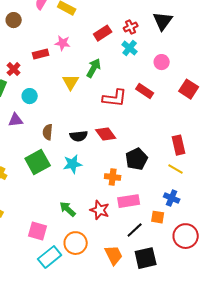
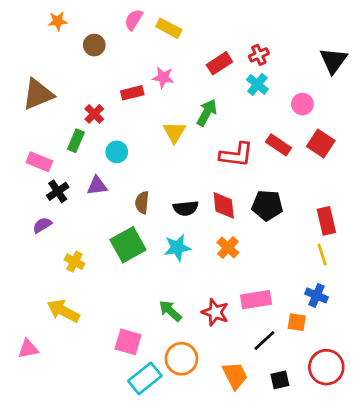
black triangle: (163, 21) -> (333, 60), moved
red square: (189, 89) -> (321, 143), moved
red diamond: (106, 134) -> (224, 205), turned 30
black pentagon: (137, 159) -> (267, 205), moved, turned 30
yellow line: (176, 169) -> (322, 255), turned 42
orange cross: (113, 177) -> (228, 248), moved, turned 35
red circle: (186, 236) -> (326, 367), moved
black square: (146, 258) -> (280, 380), size x0.6

